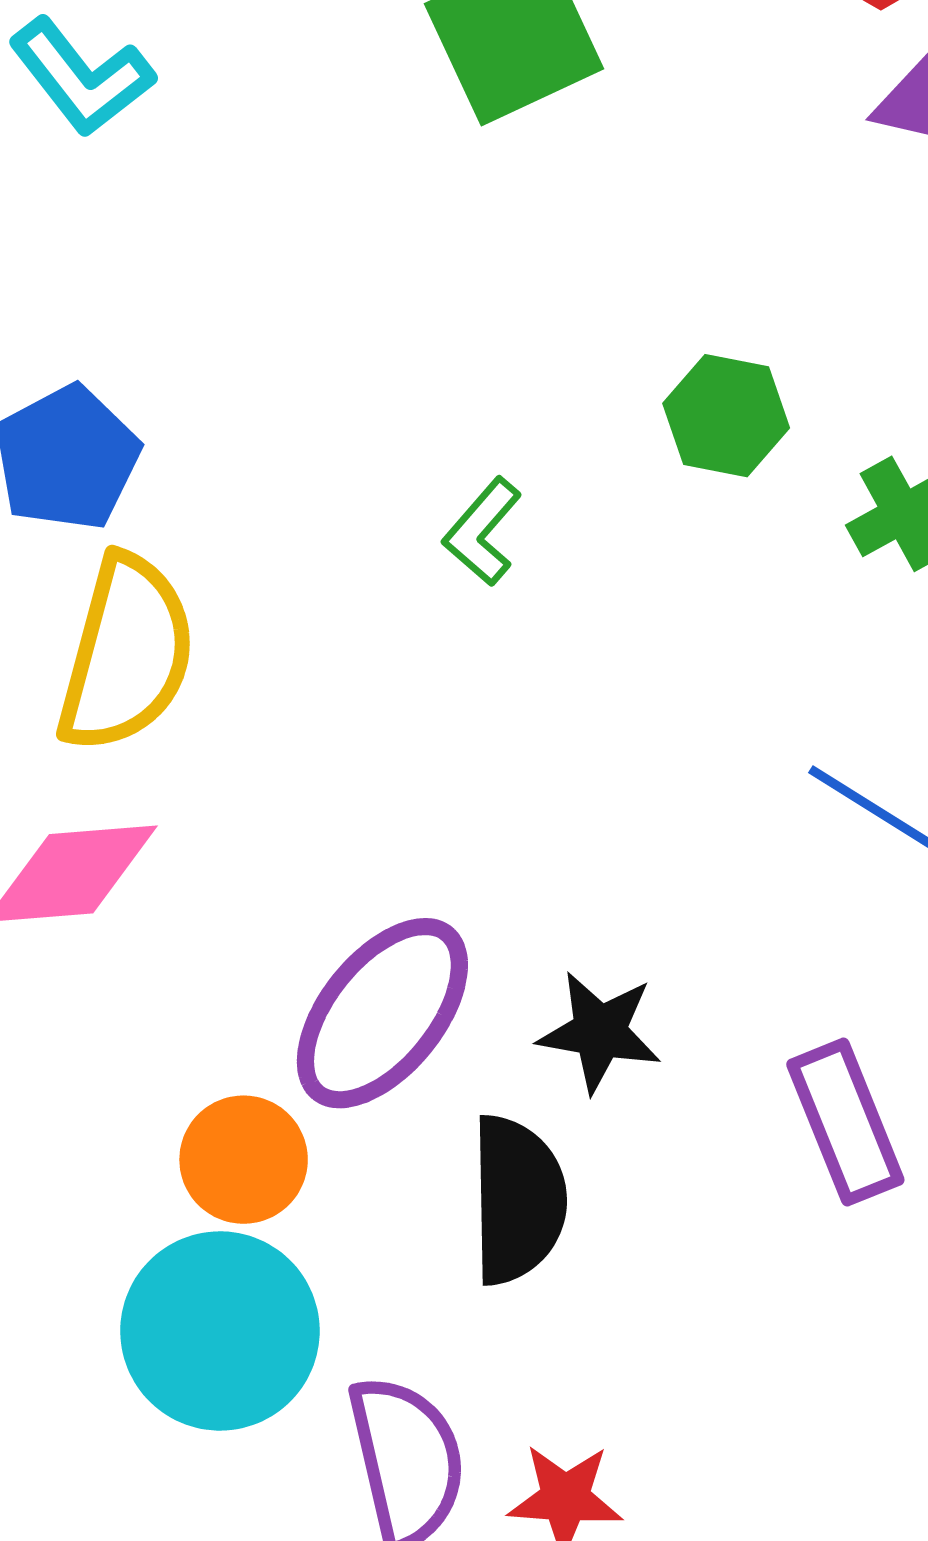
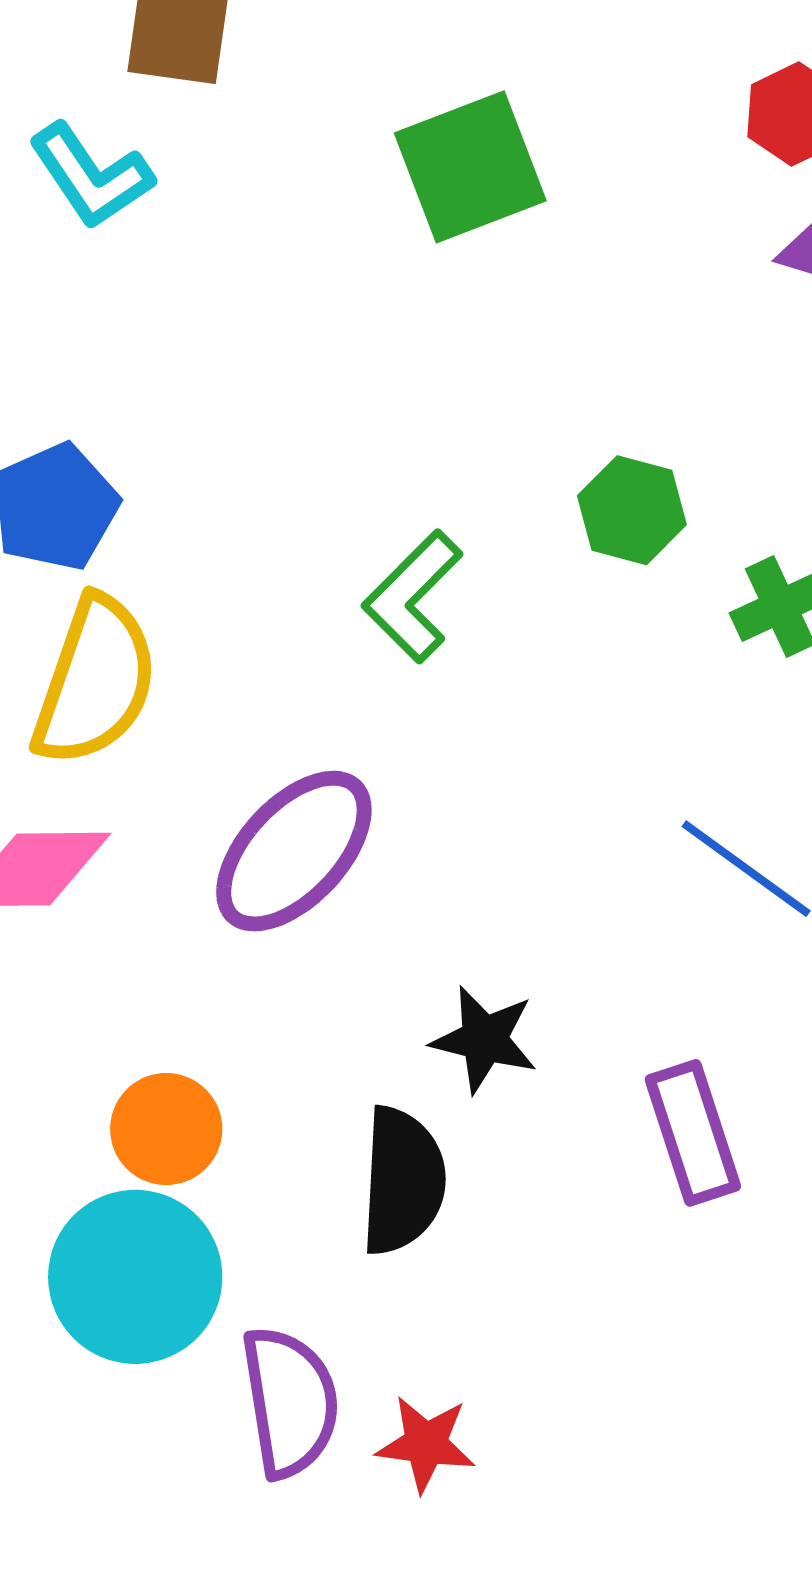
green L-shape: (482, 532) -> (413, 596), size x1.4
purple ellipse: (382, 1013) -> (294, 851), moved

